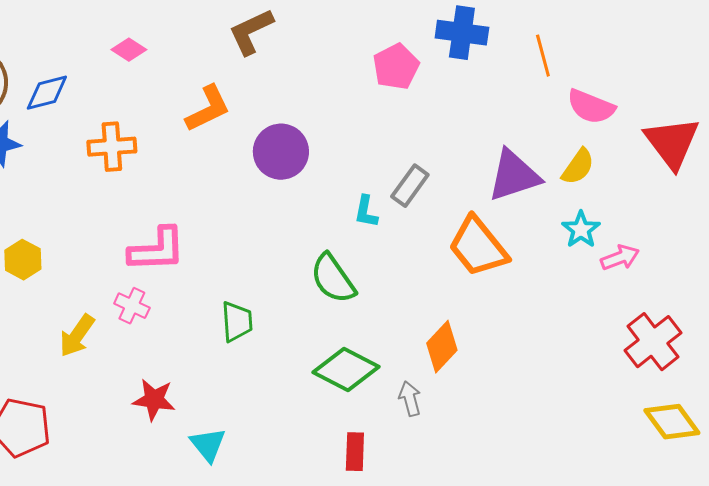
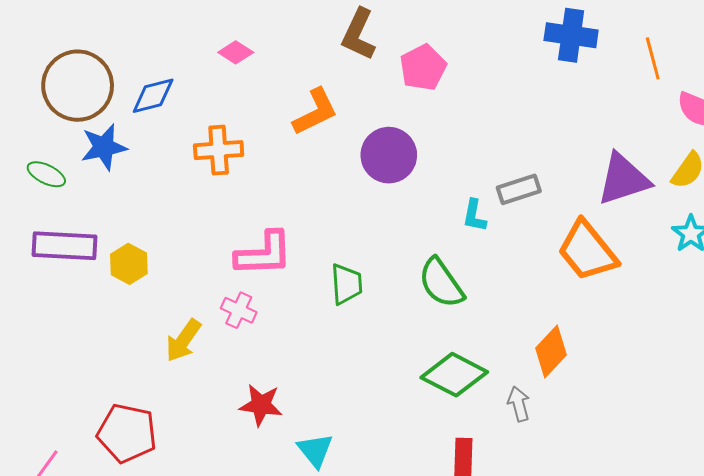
brown L-shape: (251, 32) -> (359, 34), turned -40
pink pentagon: (396, 67) -> (423, 67), moved
gray rectangle: (410, 186) -> (519, 189), turned 36
green trapezoid: (237, 322) -> (346, 284), moved

